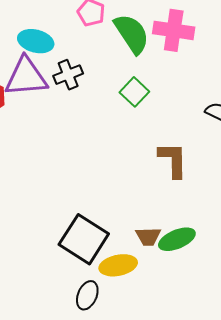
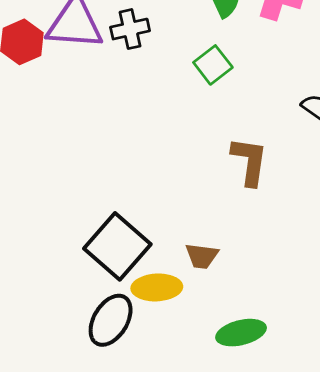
green ellipse: (177, 239) -> (241, 333), moved
black ellipse: (87, 295) -> (111, 320), size x1.4

